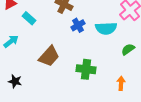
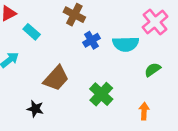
green cross: (86, 69) -> (101, 94), turned 36
black star: (15, 81) -> (35, 109), moved

